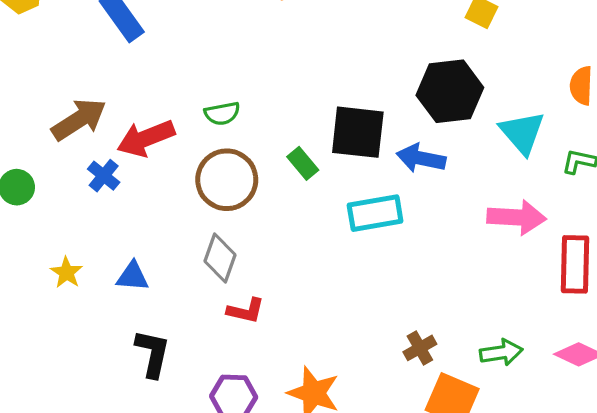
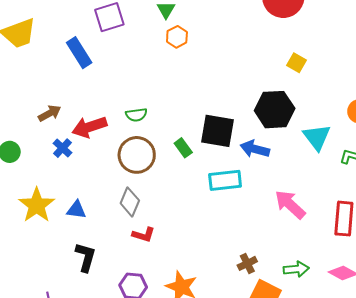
brown arrow: (79, 119) -> (50, 113), size x0.7
pink arrow: (517, 217) -> (290, 204), moved, turned -144
yellow star: (67, 273) -> (37, 205), size x1.8

